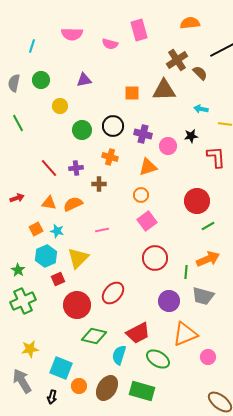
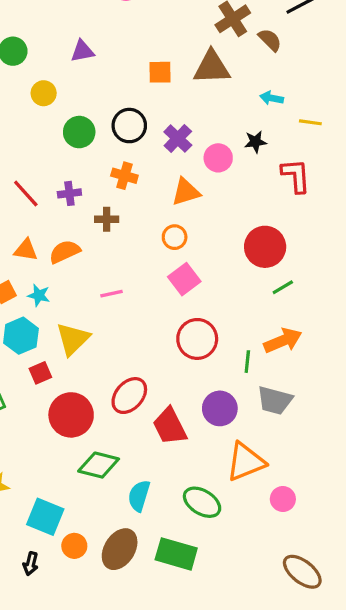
purple cross: (143, 134) -> (178, 138), turned 30
red trapezoid: (138, 333) -> (170, 426), moved, turned 90

